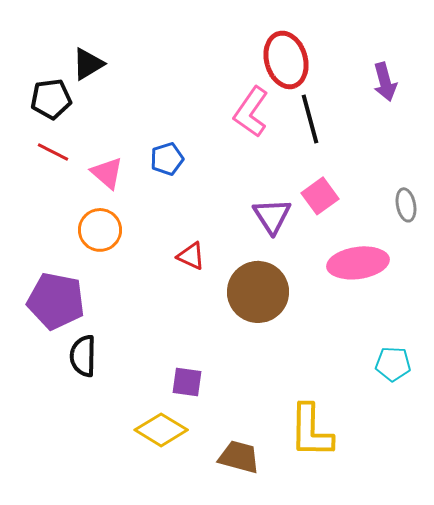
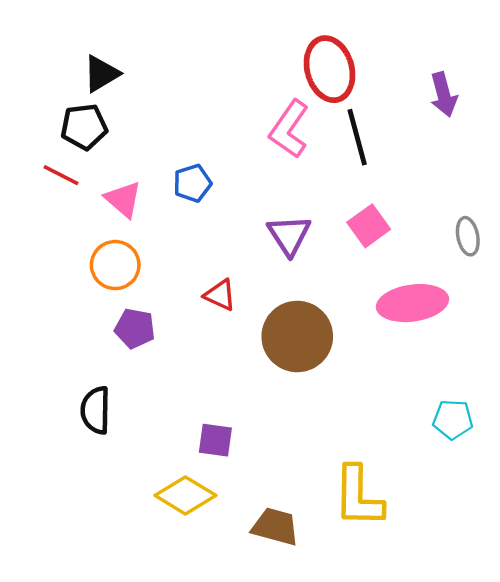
black pentagon: (51, 99) -> (84, 127), moved
purple triangle: (272, 216) -> (289, 235), moved
purple pentagon: (56, 301) -> (135, 328), moved, size x0.6

